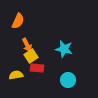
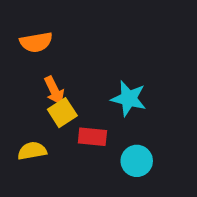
orange semicircle: (18, 21) -> (36, 42), turned 56
red rectangle: (37, 68) -> (92, 137), moved

